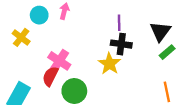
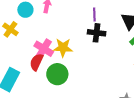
yellow star: (109, 64) -> (63, 48), moved, turned -30

